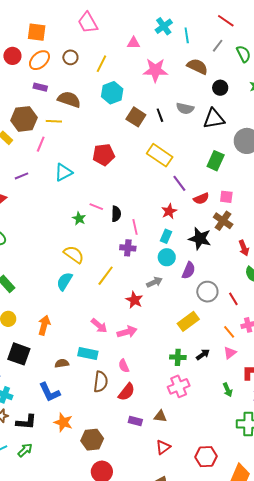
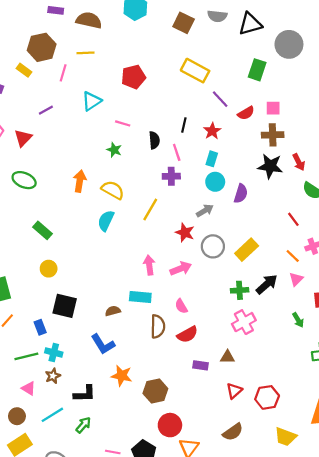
black line: (160, 115) -> (184, 125), moved, turned 40
brown square: (136, 117) -> (184, 23), moved
yellow line: (54, 121) -> (86, 53), moved
pink line: (96, 207) -> (123, 123), moved
brown cross: (223, 221) -> (273, 135), turned -30
black star: (200, 239) -> (270, 166), moved
gray circle: (207, 292) -> (213, 246), moved
orange arrow: (44, 325) -> (80, 181), moved
pink arrow: (99, 326) -> (149, 265), turned -132
black arrow: (203, 355) -> (267, 284), size x1.5
red semicircle: (127, 392) -> (187, 334), turned 30
black L-shape: (26, 422) -> (85, 394), moved
green arrow: (25, 450) -> (83, 425), moved
red hexagon: (206, 457) -> (267, 397), moved

